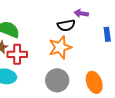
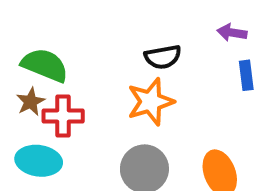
purple arrow: (81, 13) -> (232, 33), moved

